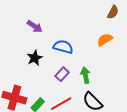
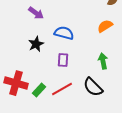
purple rectangle: (62, 74) -> (63, 60), turned -40
green arrow: (85, 75) -> (103, 61), moved

